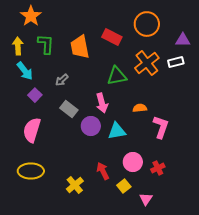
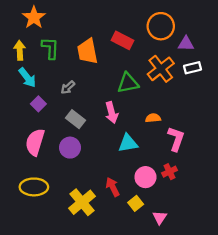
purple triangle: (183, 40) -> (186, 44), moved
purple circle: (91, 126) -> (70, 148), moved
red cross: (158, 168) -> (170, 172), moved
yellow cross: (75, 185) -> (82, 202), size x1.4

